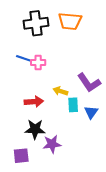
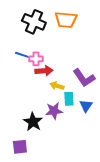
black cross: (36, 23) -> (34, 22), turned 30
red arrow: (34, 102) -> (44, 71), moved
black star: (35, 129) -> (33, 122), turned 30
purple star: (52, 144) -> (54, 111), moved

